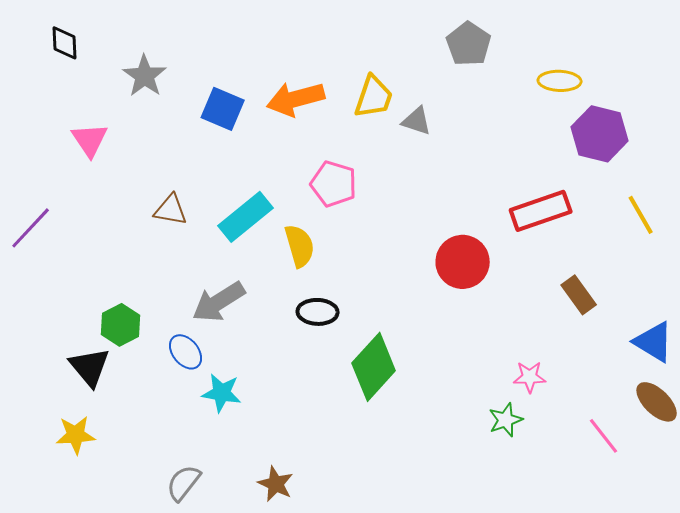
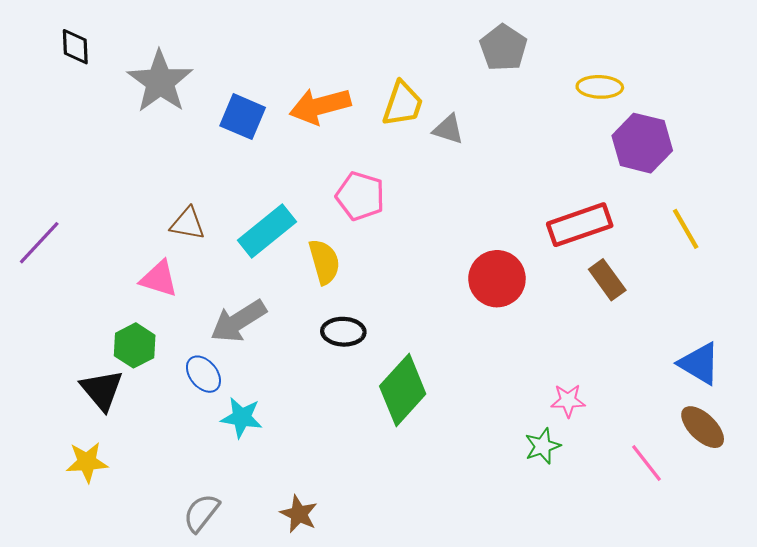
gray star: (145, 76) -> (160, 82), size x1.4
pink triangle: (90, 140) -> (159, 279), moved, turned -39
brown rectangle: (579, 295) -> (607, 280), moved

